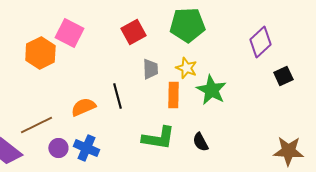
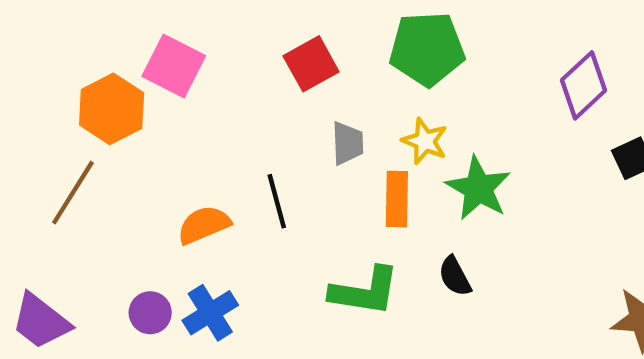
brown line: (36, 125) -> (73, 193), moved, turned -32
black semicircle: (200, 142) -> (455, 276), moved
blue cross: (86, 148) -> (210, 313), turned 35

